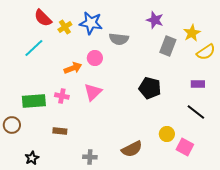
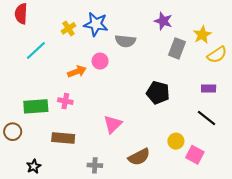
red semicircle: (43, 18) -> (21, 14), moved, turned 48
pink triangle: (93, 92) -> (113, 124), moved
brown rectangle: (60, 131) -> (63, 138), size x1.5

